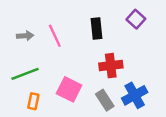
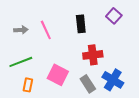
blue cross: (135, 95) -> (113, 80), turned -30

